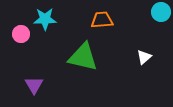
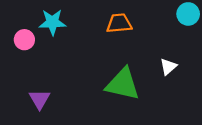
green triangle: (83, 57) -> (123, 84), moved

